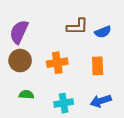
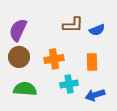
green semicircle: (26, 95) -> (25, 89), size x1.6
cyan cross: (64, 103) -> (69, 84), moved

